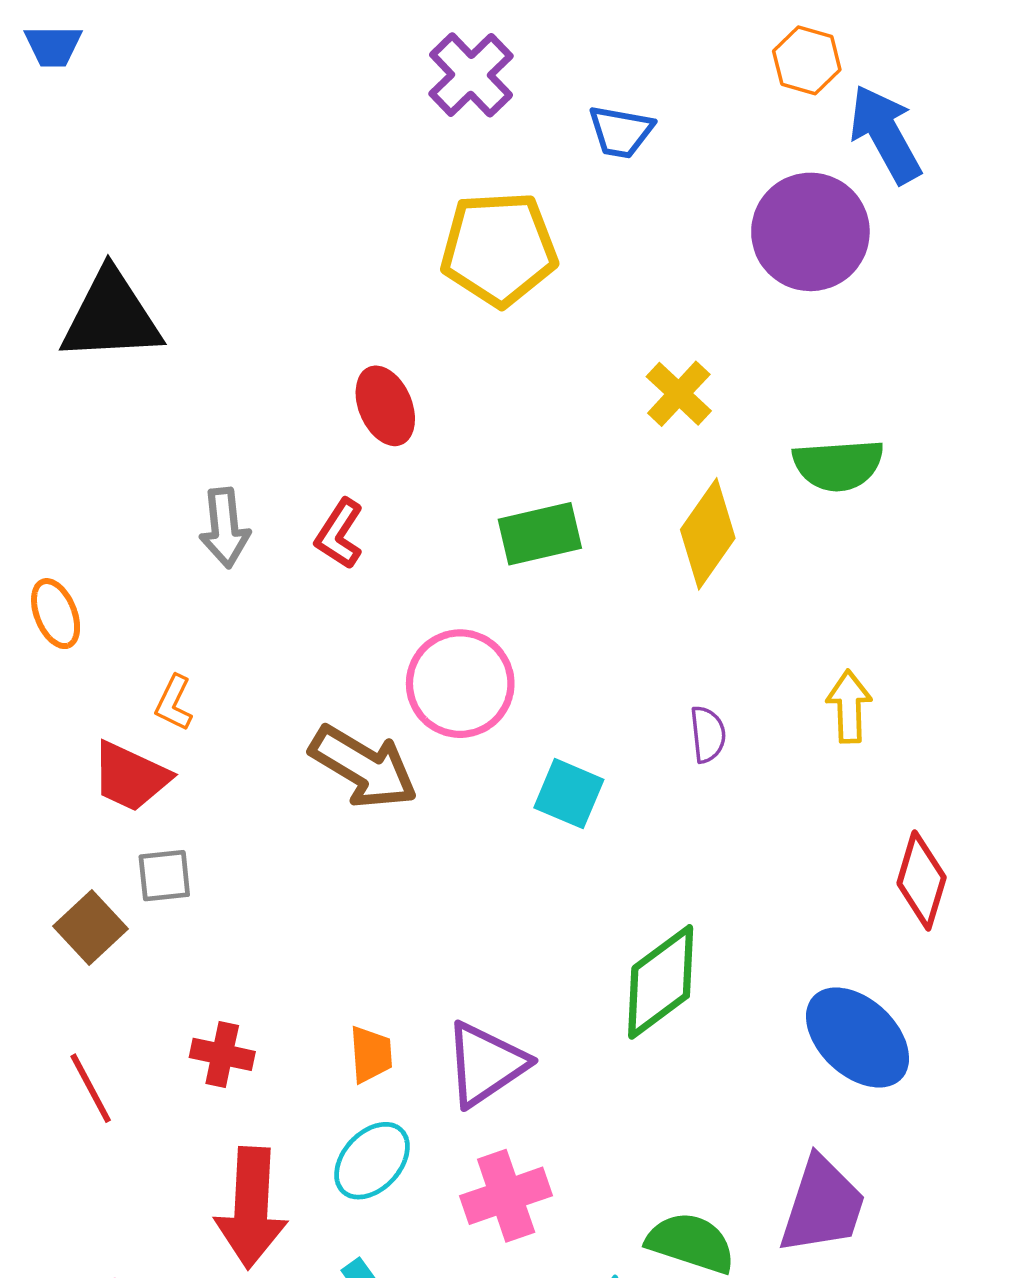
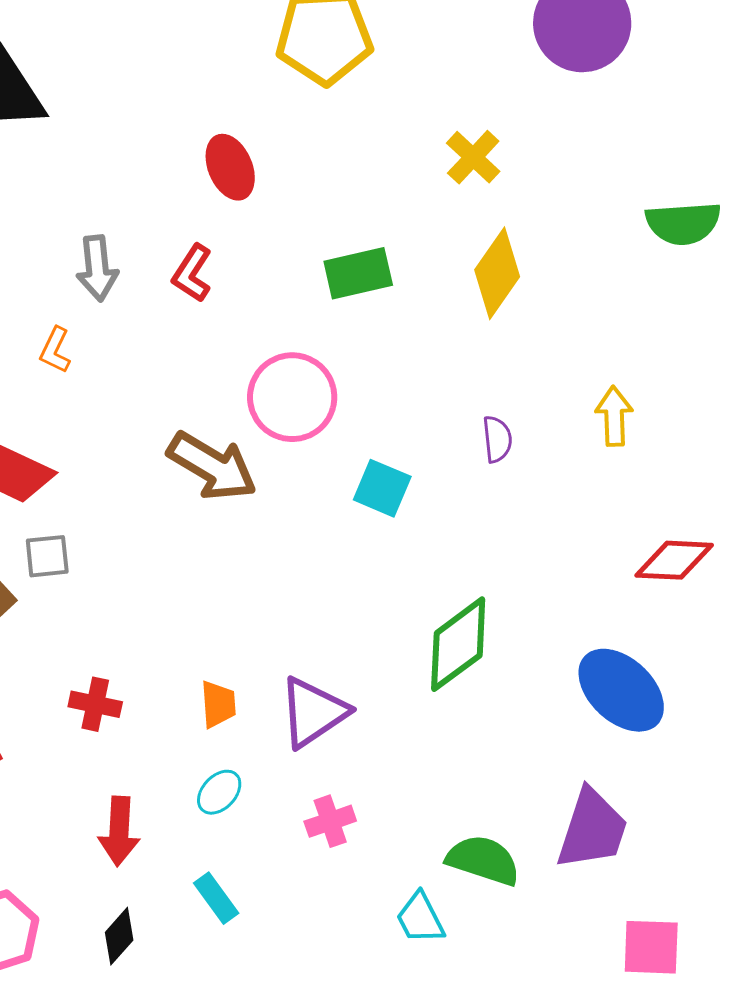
green semicircle: (838, 465) -> (683, 223), moved
orange L-shape: (174, 703) -> (55, 350), moved
red diamond: (922, 880) -> (674, 560), turned 76
cyan ellipse: (372, 1161) -> (219, 792), size x0.7
pink cross: (506, 1196) -> (330, 821), size x0.7
red arrow: (251, 1208) -> (119, 831), size x0.7

